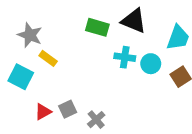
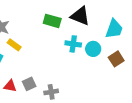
red triangle: (43, 112) -> (10, 86), turned 40
gray cross: (96, 120) -> (51, 92), turned 32

